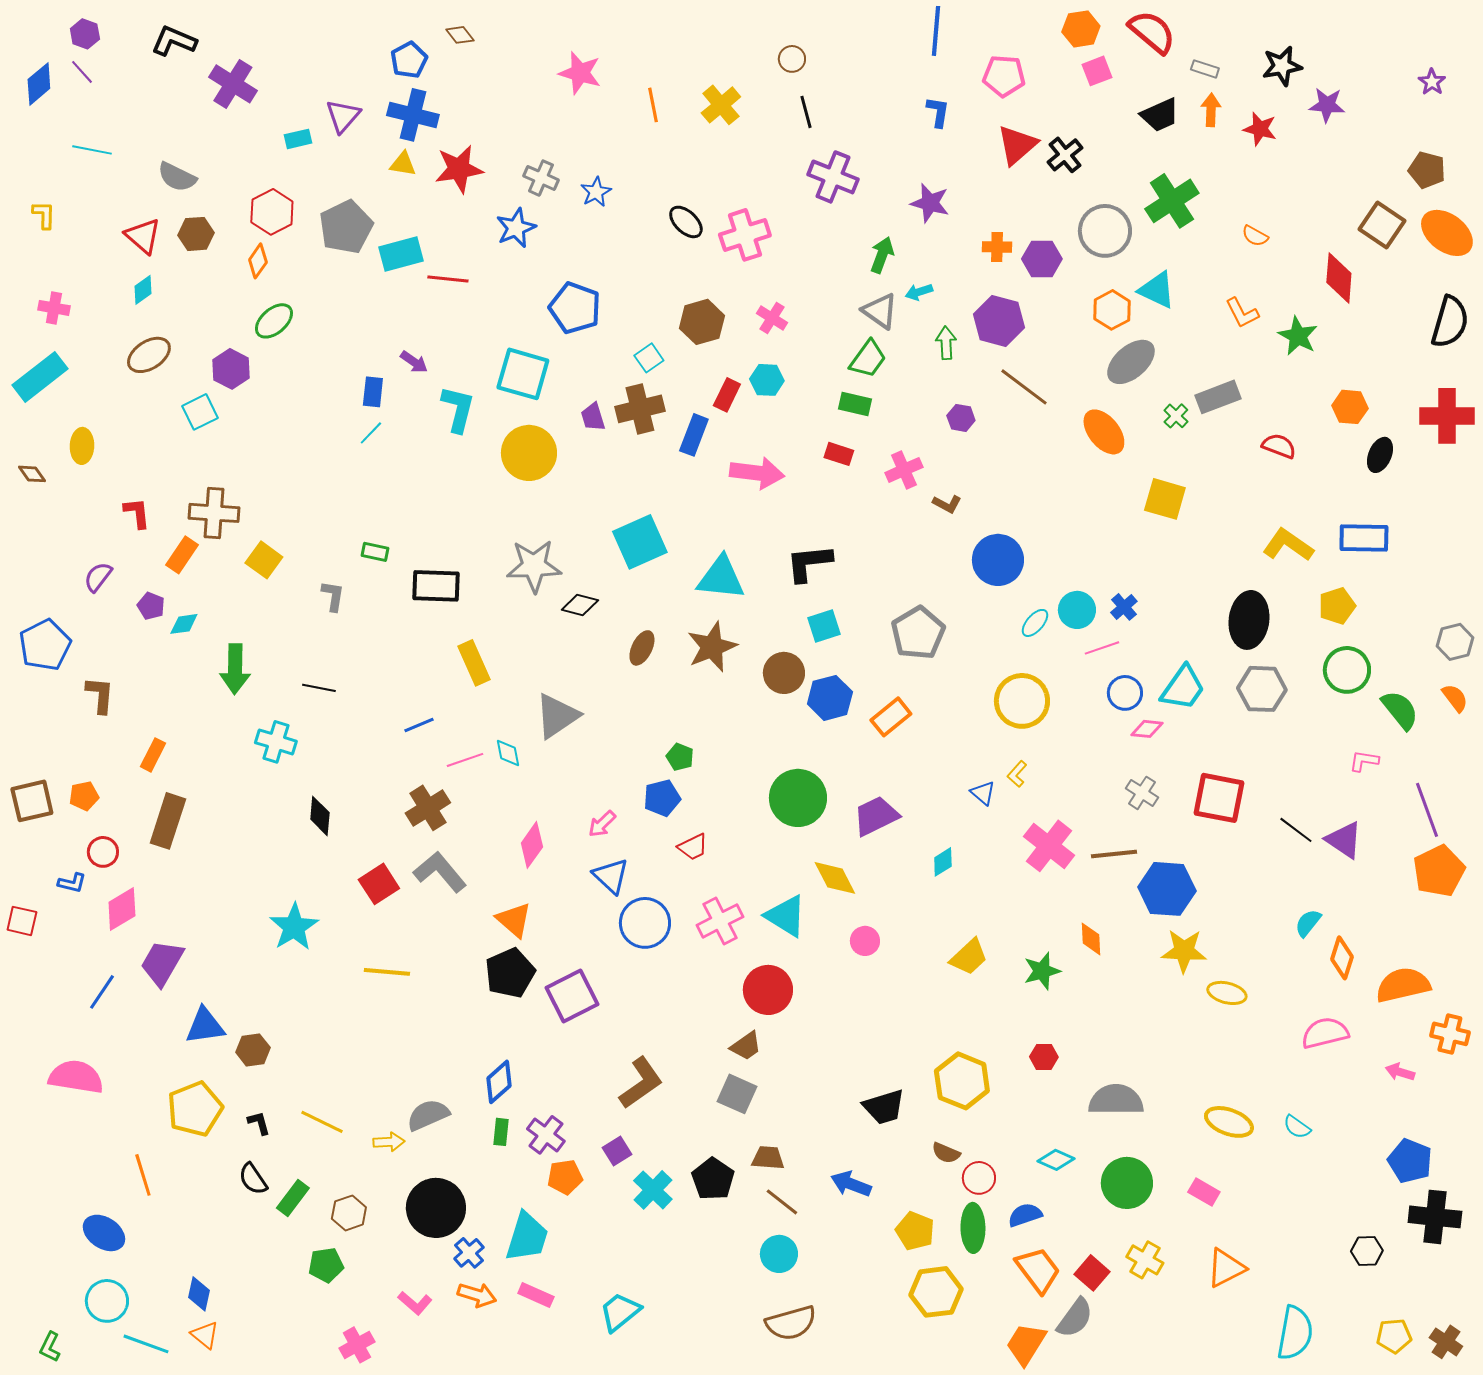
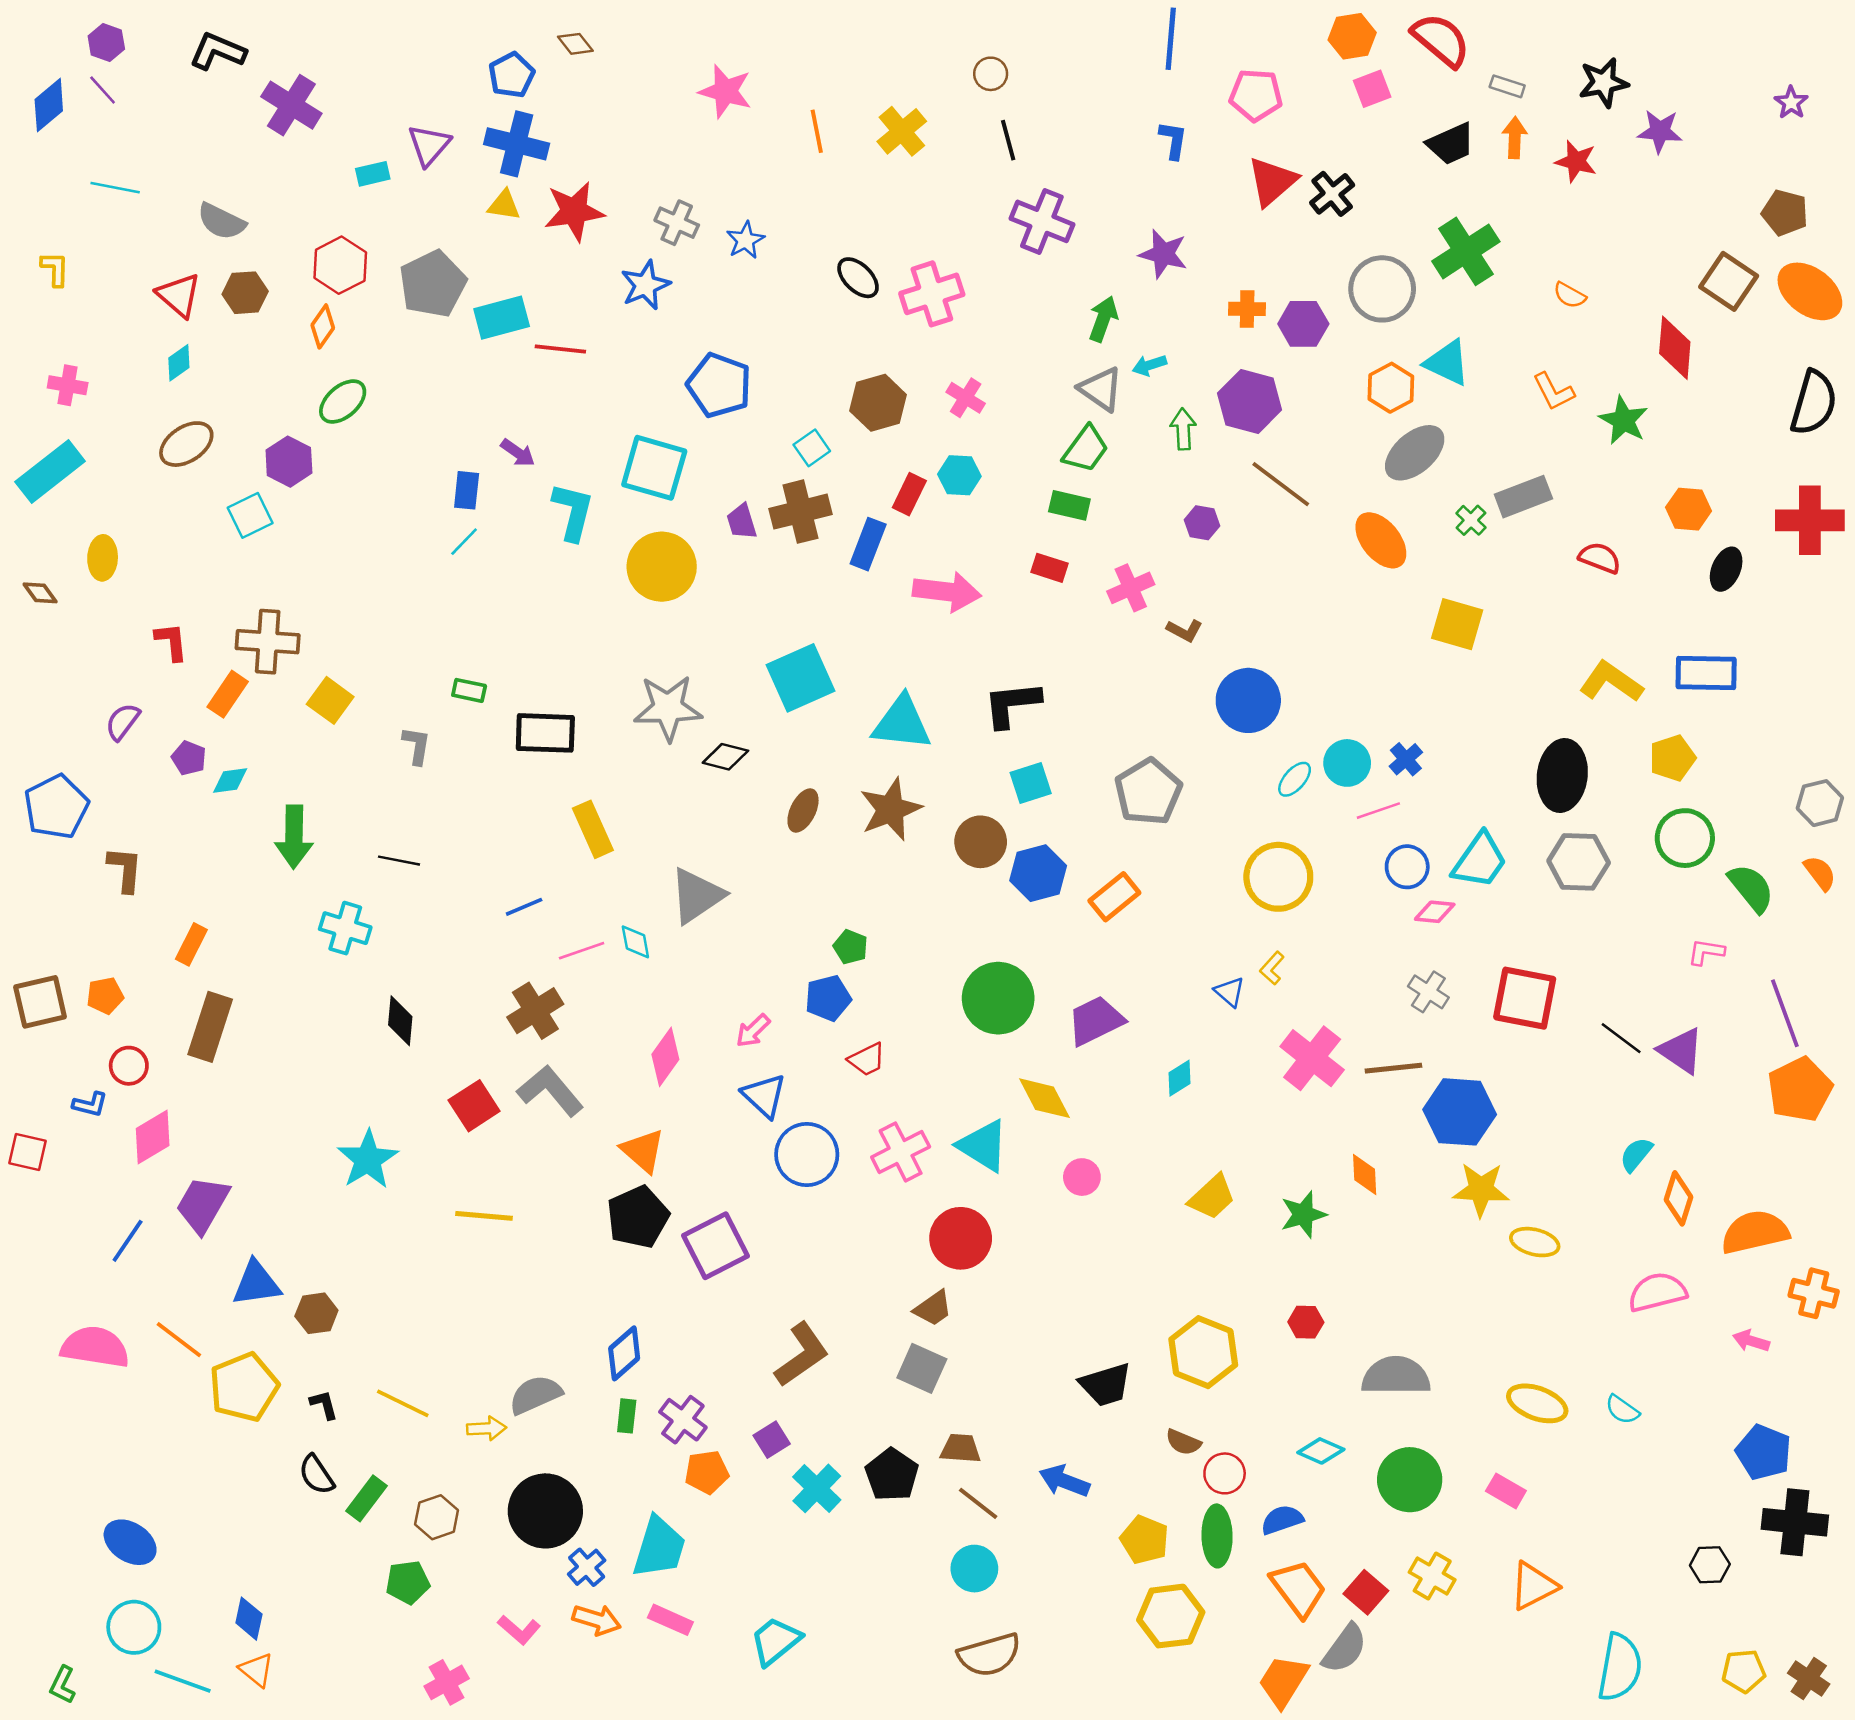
orange line: (143, 1175) -> (179, 1340), moved, turned -36

